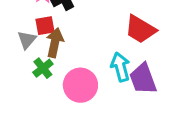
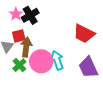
cyan arrow: (120, 67) -> (57, 60), moved
pink circle: (80, 85) -> (41, 61), moved

